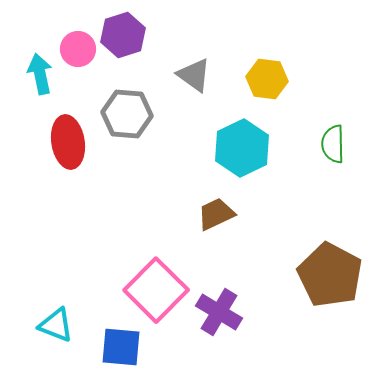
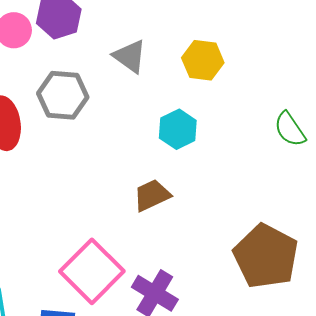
green semicircle: (333, 144) -> (290, 129), moved, turned -33
cyan hexagon: (242, 148) -> (178, 129), size x0.7

